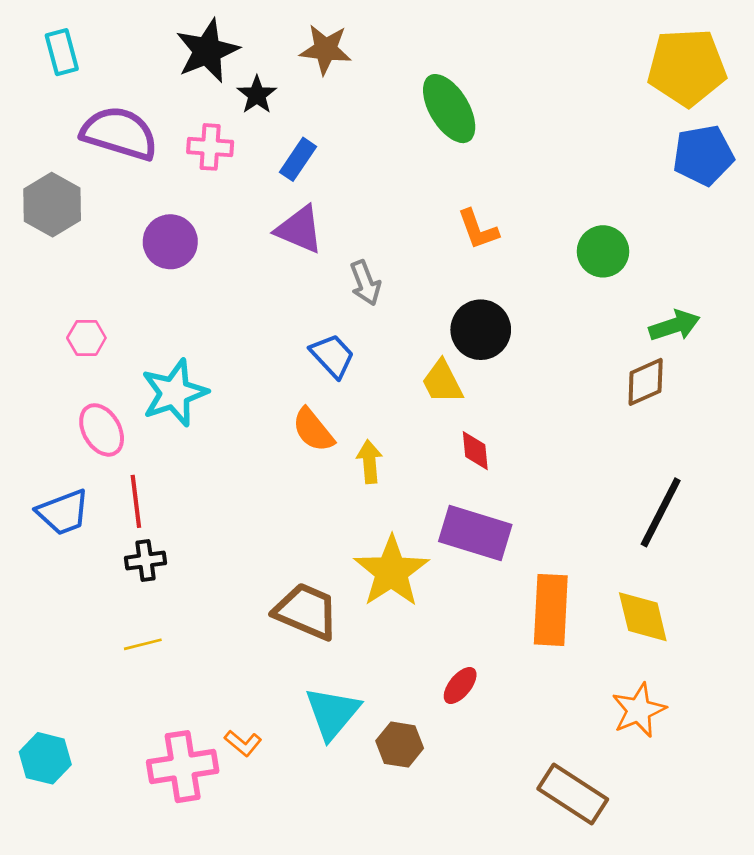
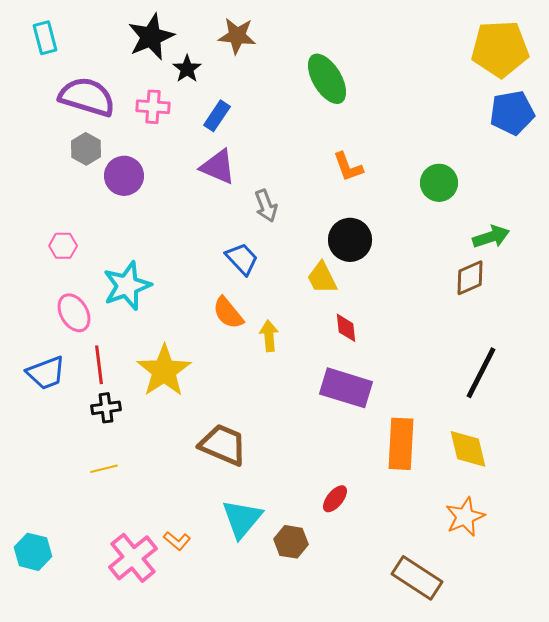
gray hexagon: (52, 205) -> (86, 149), moved, size x0.7
yellow star: (391, 571) -> (164, 371), moved
pink cross: (183, 767) -> (133, 558), turned -30

